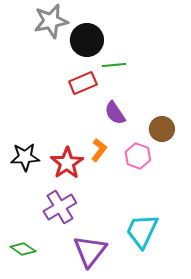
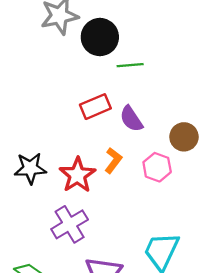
red rectangle: (83, 83) -> (95, 107), moved

